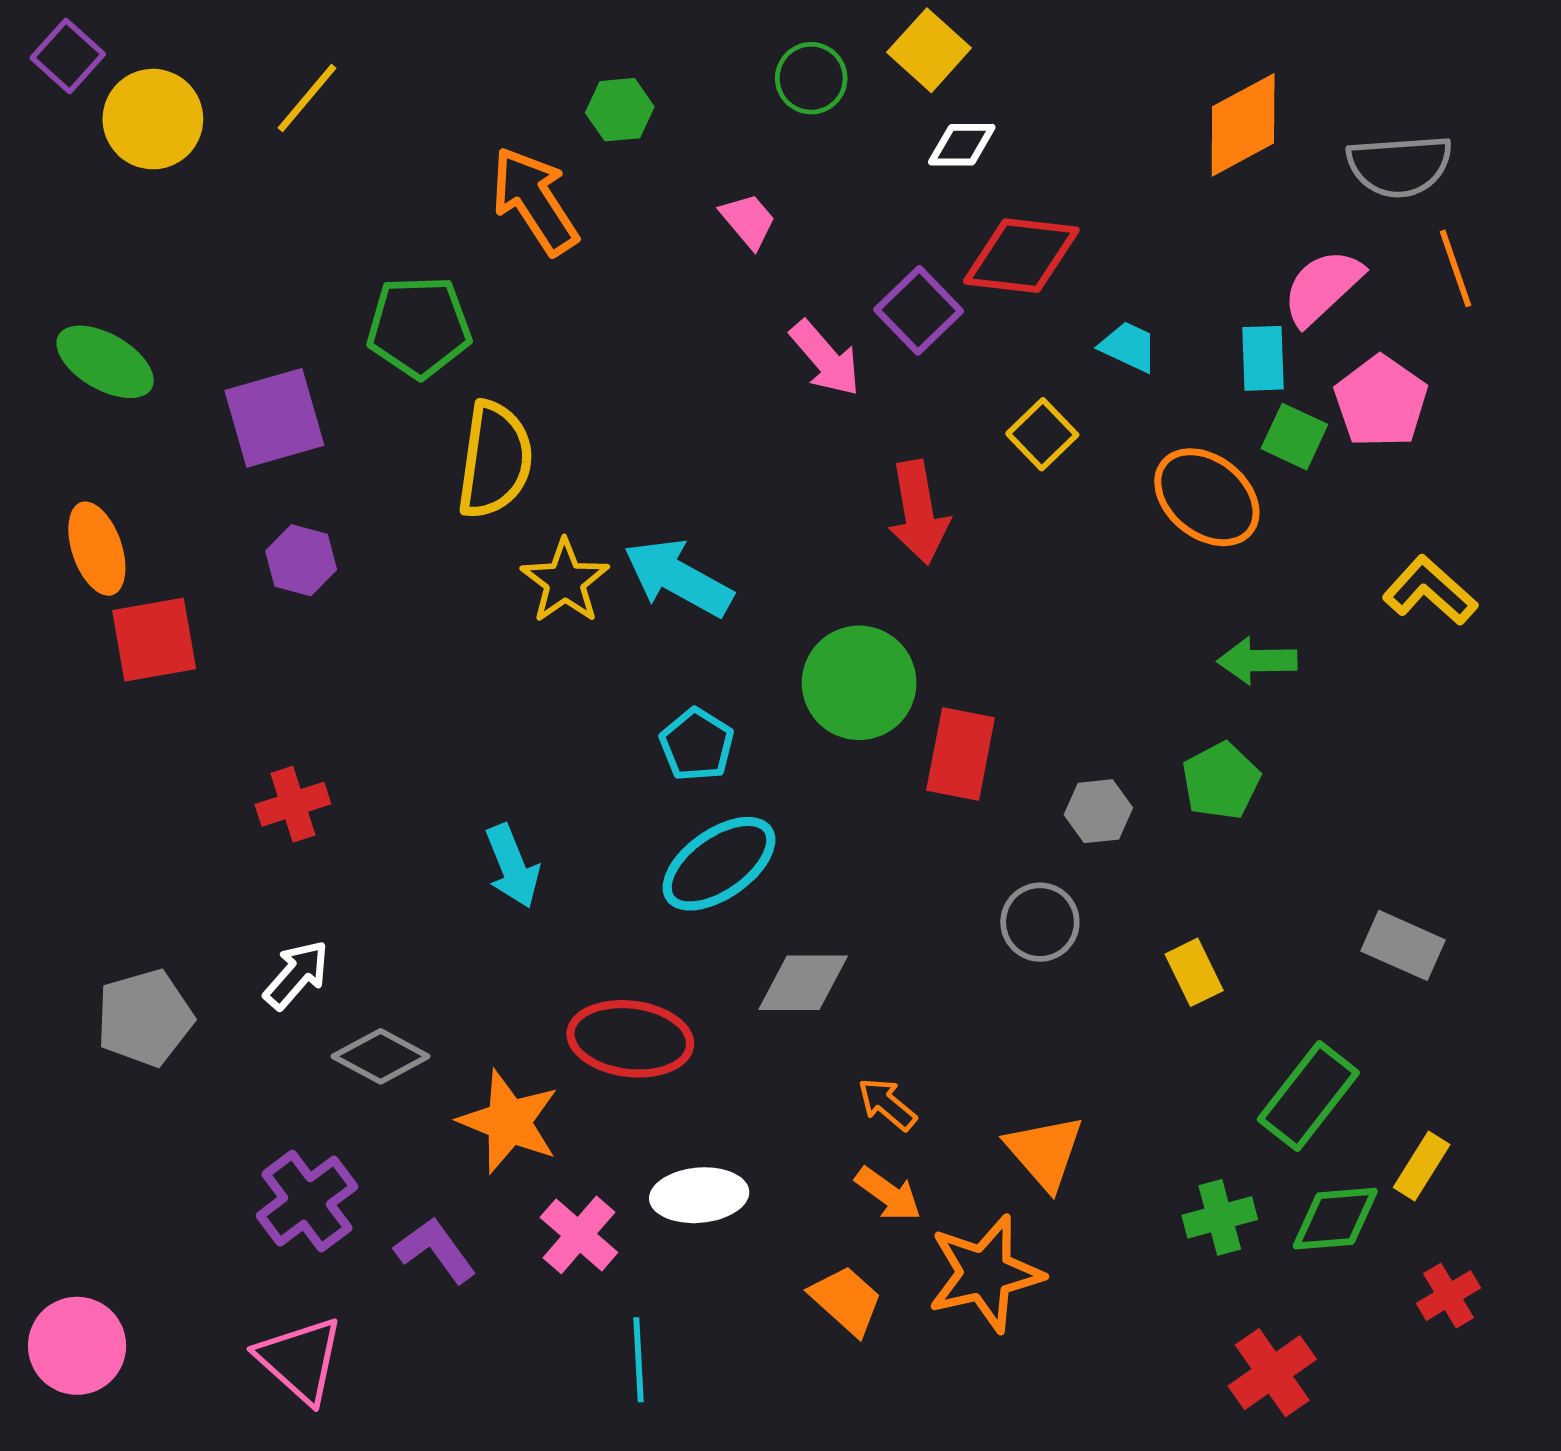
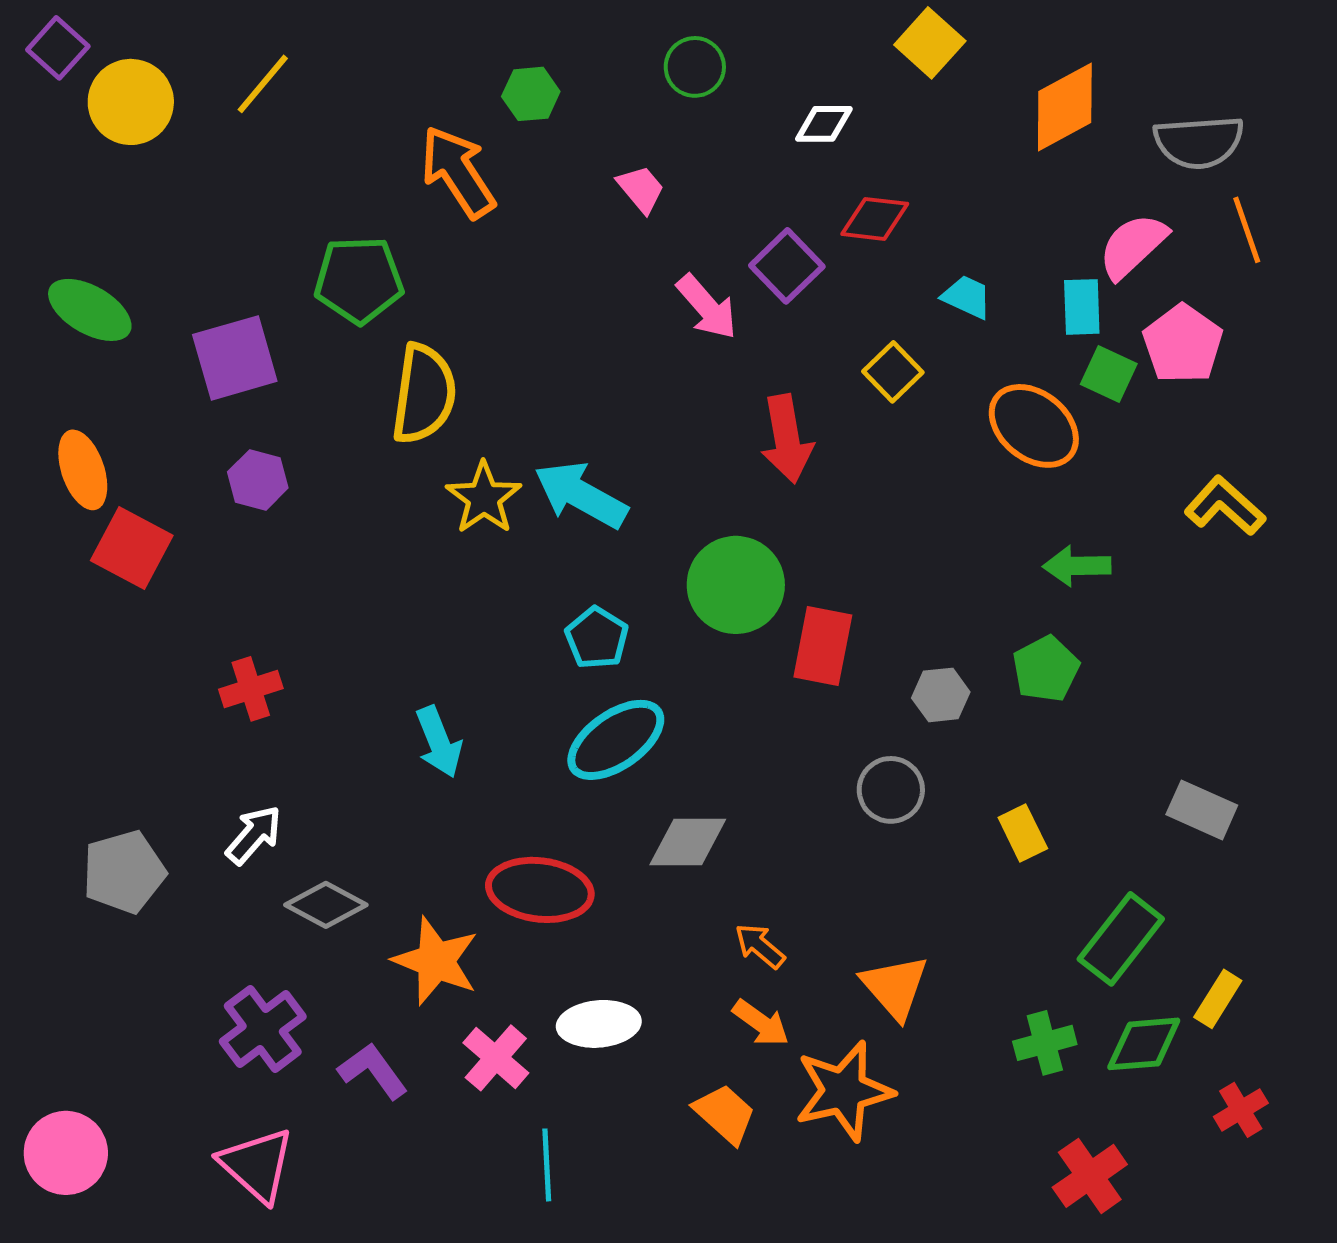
yellow square: (929, 50) -> (930, 43), moved
red diamond: (1021, 256) -> (875, 219), size x0.7
red square: (154, 640) -> (132, 548), turned 38

